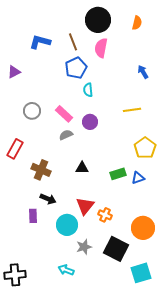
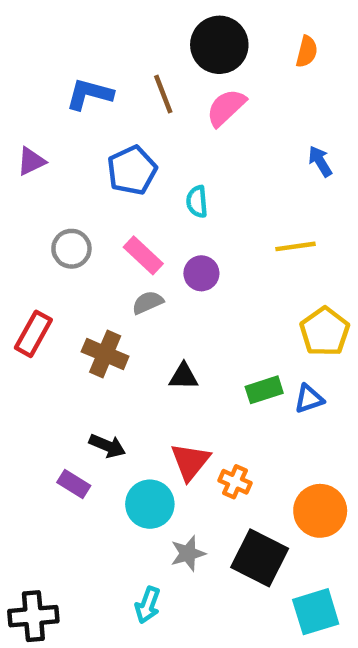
pink semicircle: (101, 48) -> (226, 108), turned 36
blue pentagon: (76, 68) -> (132, 170), moved
brown cross: (41, 170) -> (105, 354), moved
purple rectangle: (33, 216) -> (74, 484), turned -56
cyan arrow: (66, 270) -> (148, 605), turned -91

